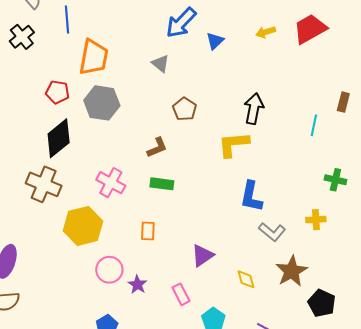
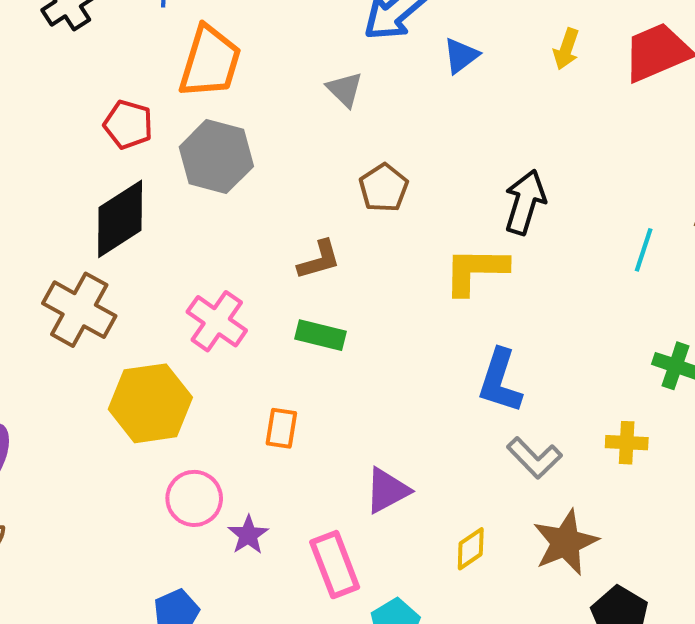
yellow arrow: (266, 32) -> (566, 49), turned -60
yellow diamond: (246, 279) -> (471, 549), turned 65
pink rectangle: (181, 294) -> (335, 565), size x1.4

